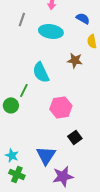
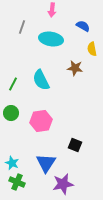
green line: (24, 90) -> (13, 84), moved
pink hexagon: (61, 107) -> (41, 121), moved
black square: (75, 137) -> (75, 145), turned -32

